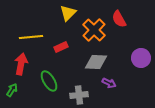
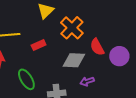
red semicircle: (119, 19) -> (97, 47), moved
purple arrow: (109, 83) -> (87, 81), turned 136

